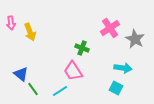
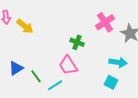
yellow arrow: (30, 32) -> (25, 26), turned -30
blue triangle: (21, 74) -> (16, 68), turned 49
green line: (33, 89) -> (36, 76), moved

